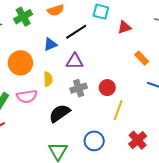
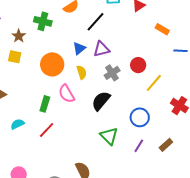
green cross: (23, 17) -> (43, 21), turned -30
blue triangle: (50, 44) -> (79, 48), moved
pink semicircle: (27, 96) -> (67, 94), turned 84
yellow line: (118, 110) -> (154, 83), turned 36

